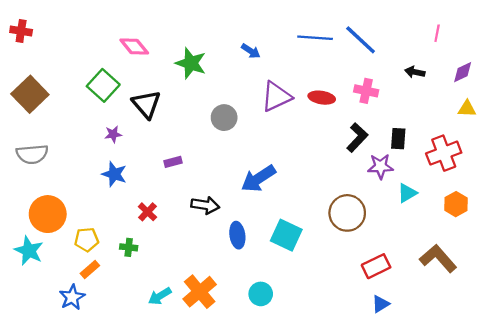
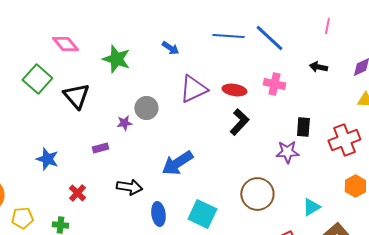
pink line: (437, 33) -> (327, 26), moved
purple star: (113, 134) -> (124, 123), moved
black L-shape: (357, 138) -> (239, 122), moved
cyan triangle: (407, 193) -> (311, 207), moved

